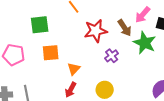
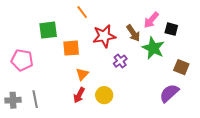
orange square: (51, 53) -> (71, 48), moved
yellow circle: (105, 90) -> (104, 95), moved

